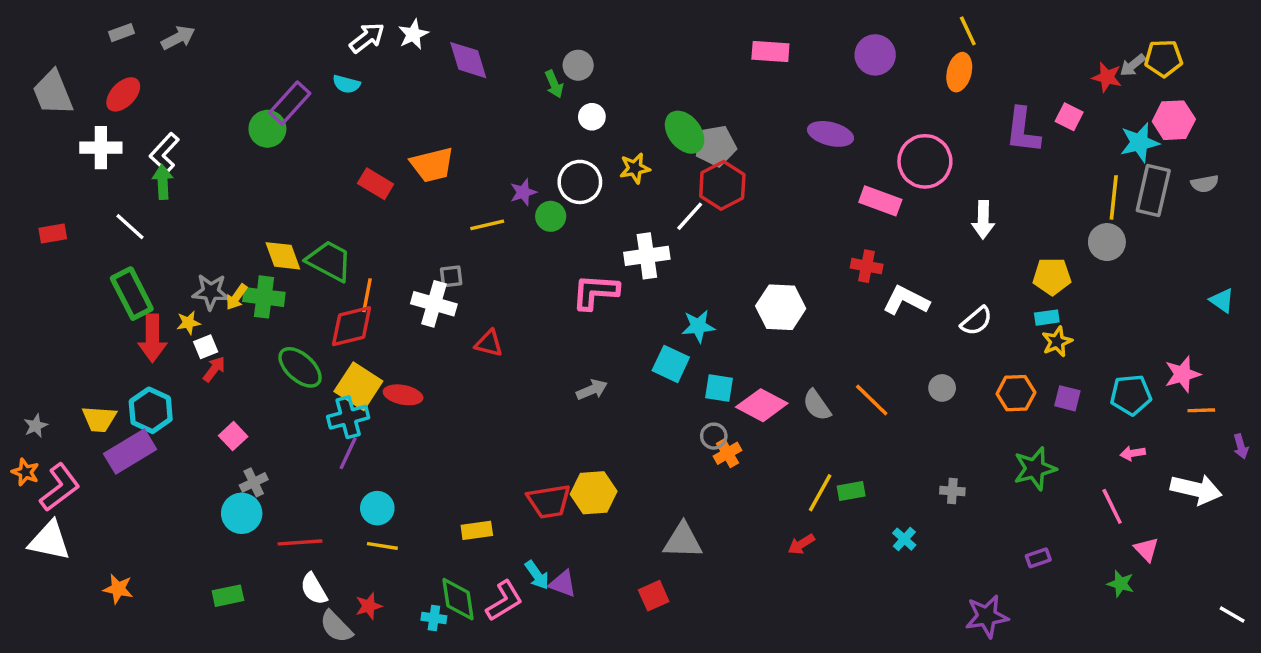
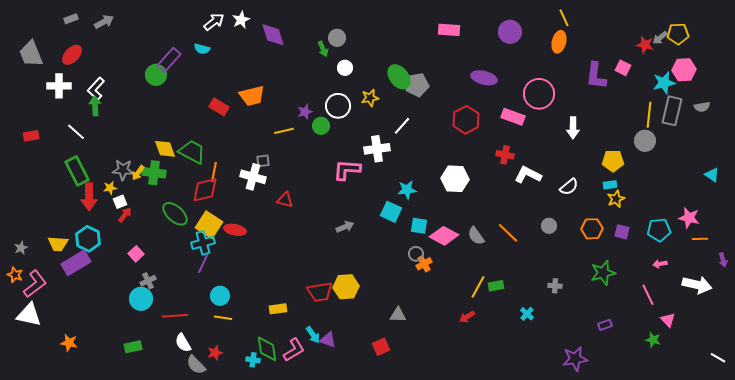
red hexagon: (722, 185) -> (466, 120), moved
pink star: (1182, 374) -> (689, 218), turned 30
gray triangle: (683, 541) -> (398, 315), size x0.7

